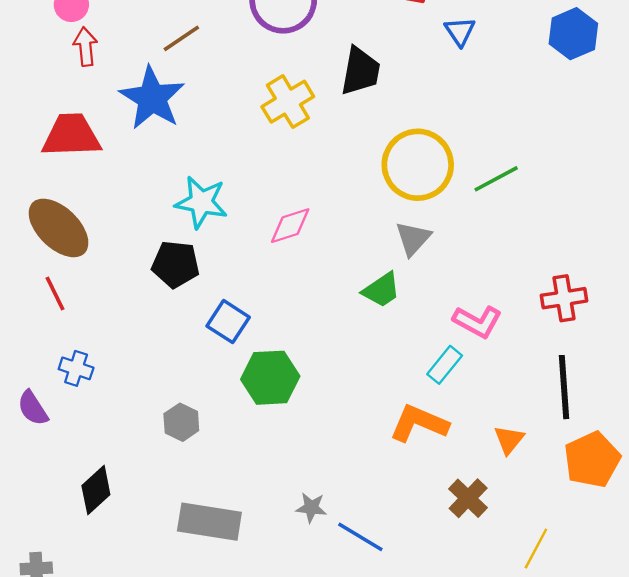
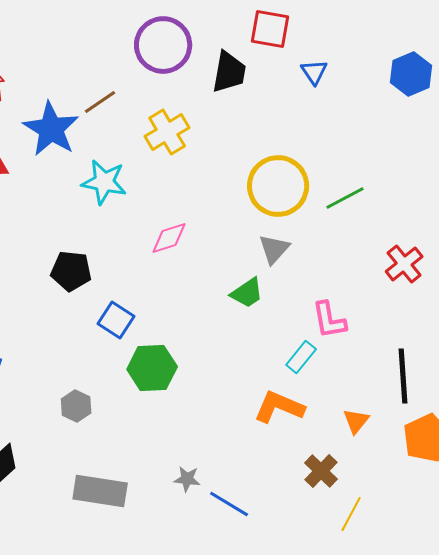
brown line: (181, 38) -> (100, 102), moved
black trapezoid: (360, 71) -> (229, 72), moved
cyan star: (201, 202) -> (104, 182), moved
red cross: (564, 298) -> (404, 264), moved, turned -30
pink L-shape: (477, 322) -> (329, 320), turned 51
yellow line: (536, 549) -> (351, 514), moved

